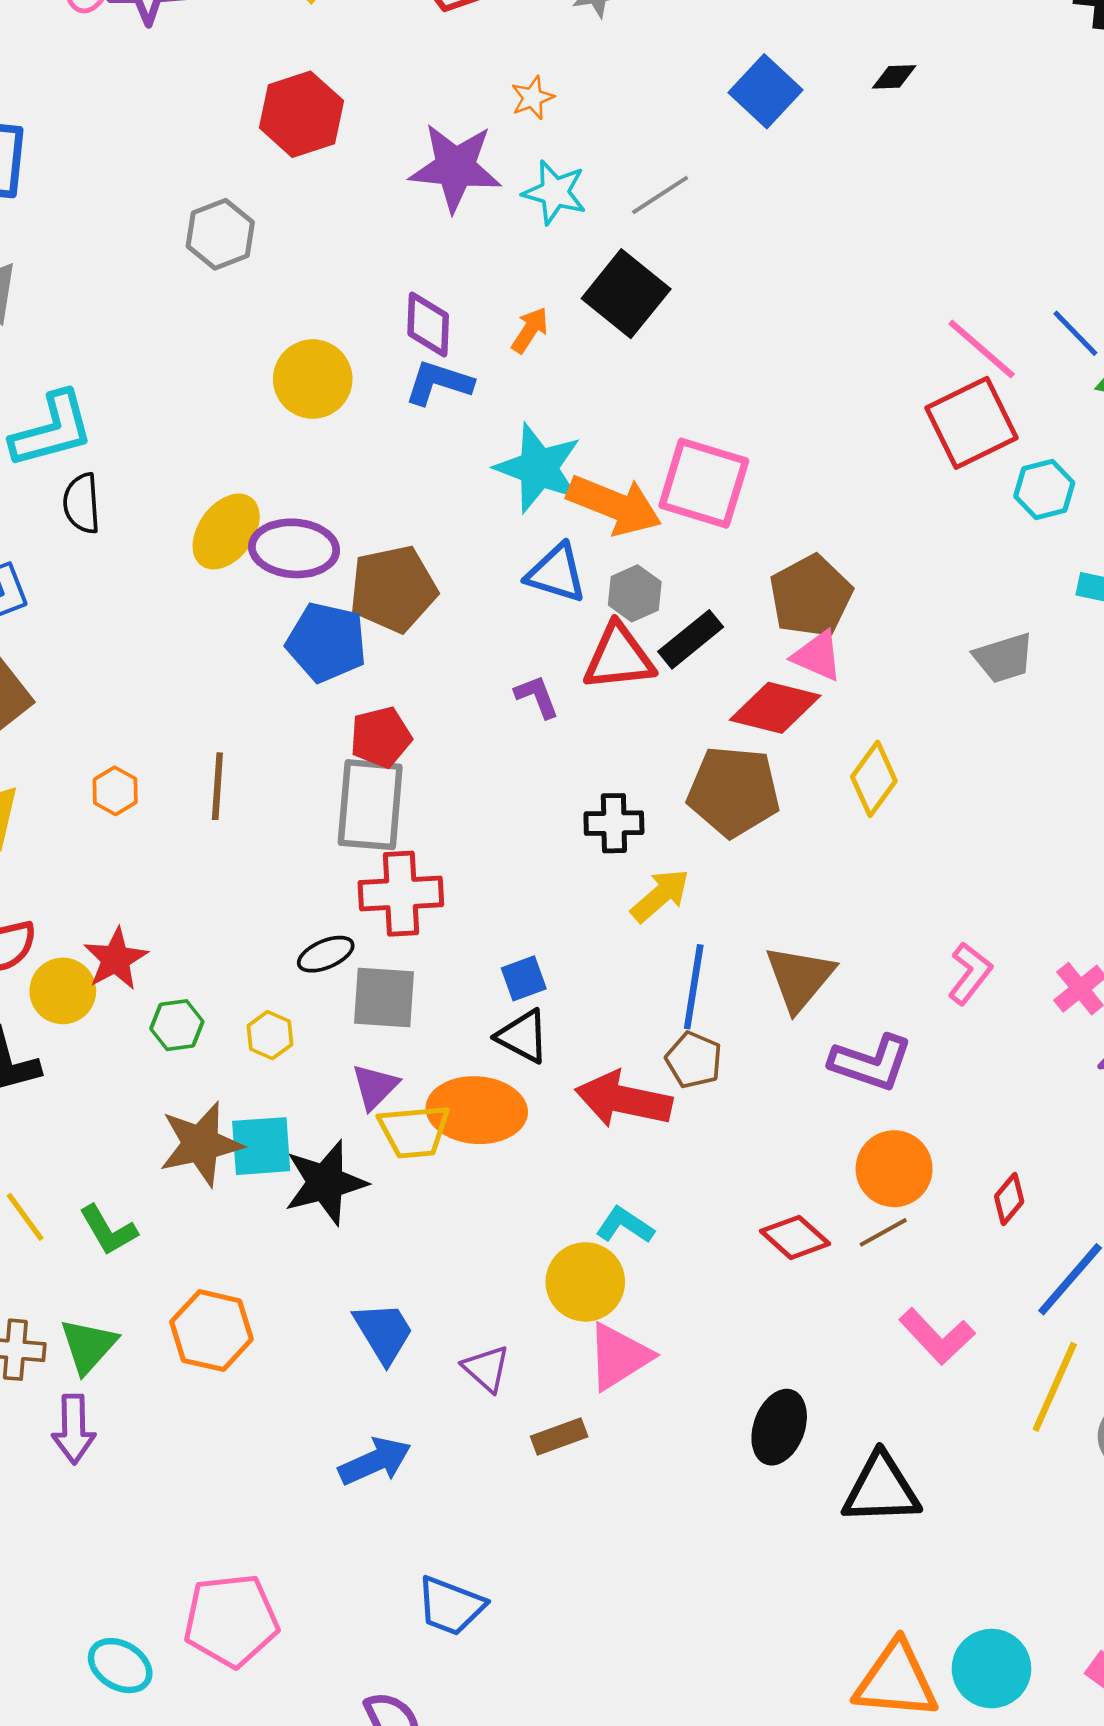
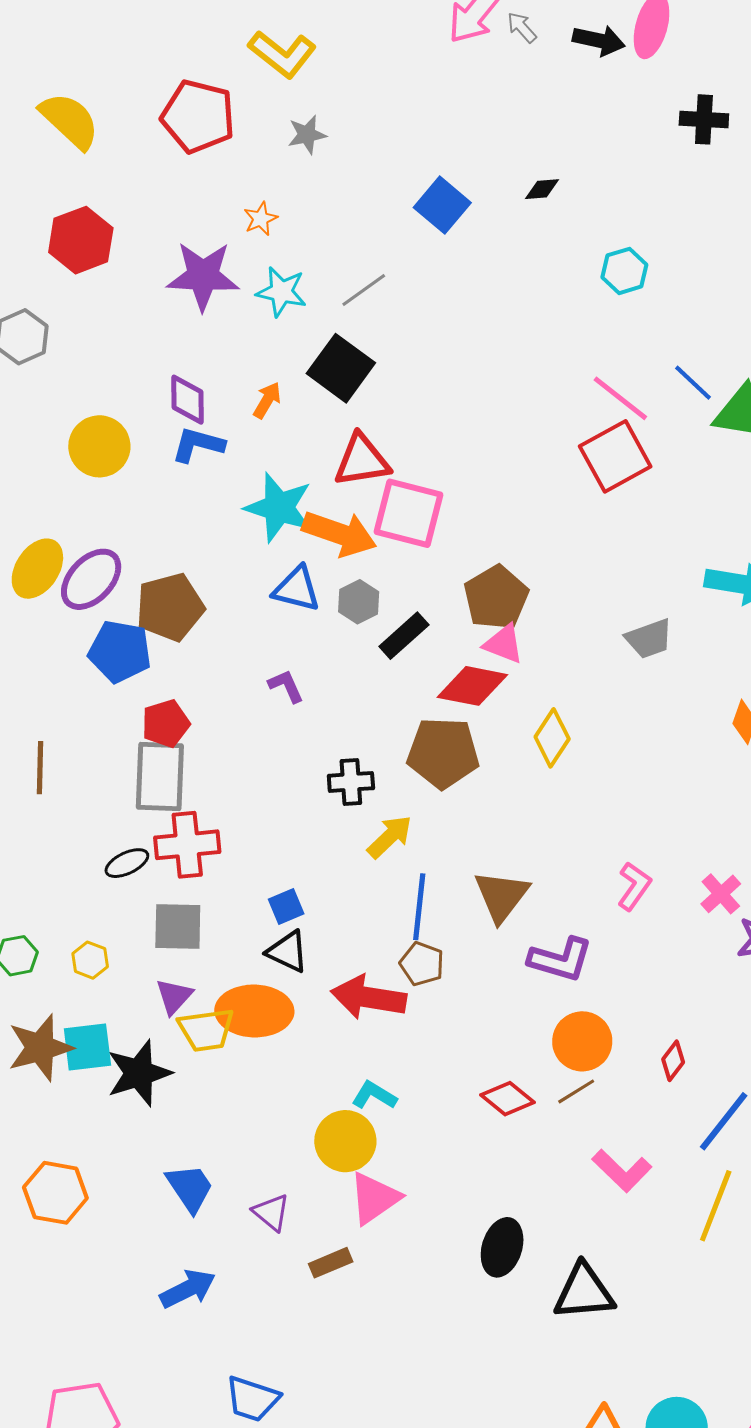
cyan hexagon: (1044, 490) -> (624, 271), moved
purple ellipse: (294, 548) -> (91, 579), turned -48
red triangle: (619, 657) -> (362, 460), moved
black ellipse: (326, 954) -> (127, 863), moved

